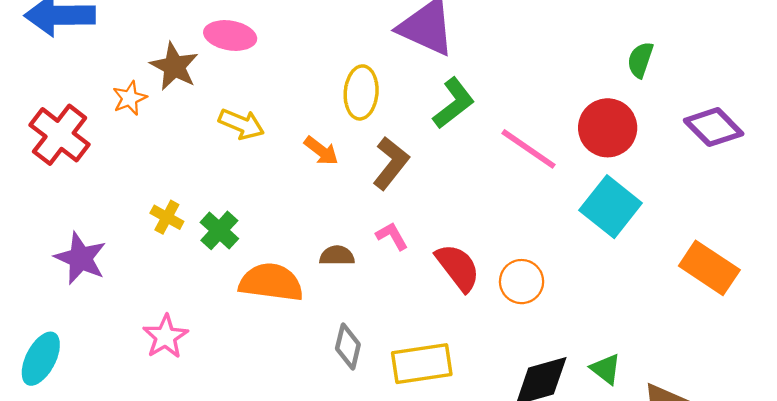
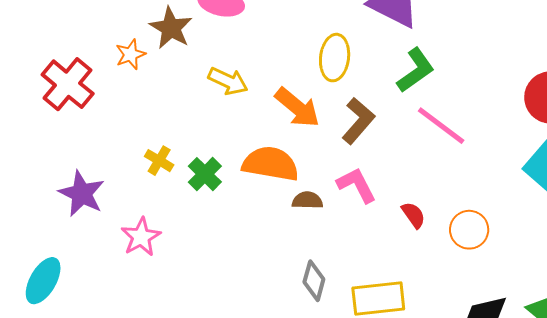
pink line: (529, 149) -> (441, 126), moved
orange arrow: (321, 151) -> (297, 108), size x1.5
pink L-shape: (392, 236) -> (357, 185), size x1.4
red semicircle: (458, 267) -> (413, 215), size x0.6
orange semicircle: (271, 282) -> (271, 164), moved
pink star: (165, 337) -> (141, 237), moved

